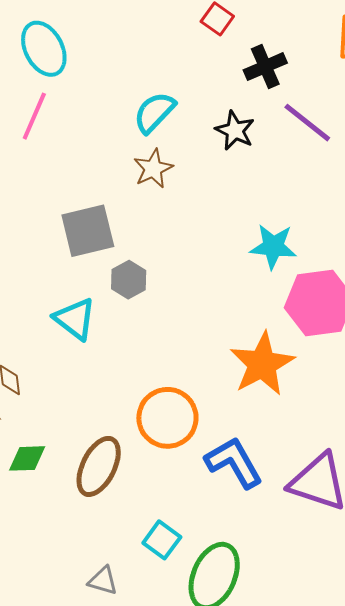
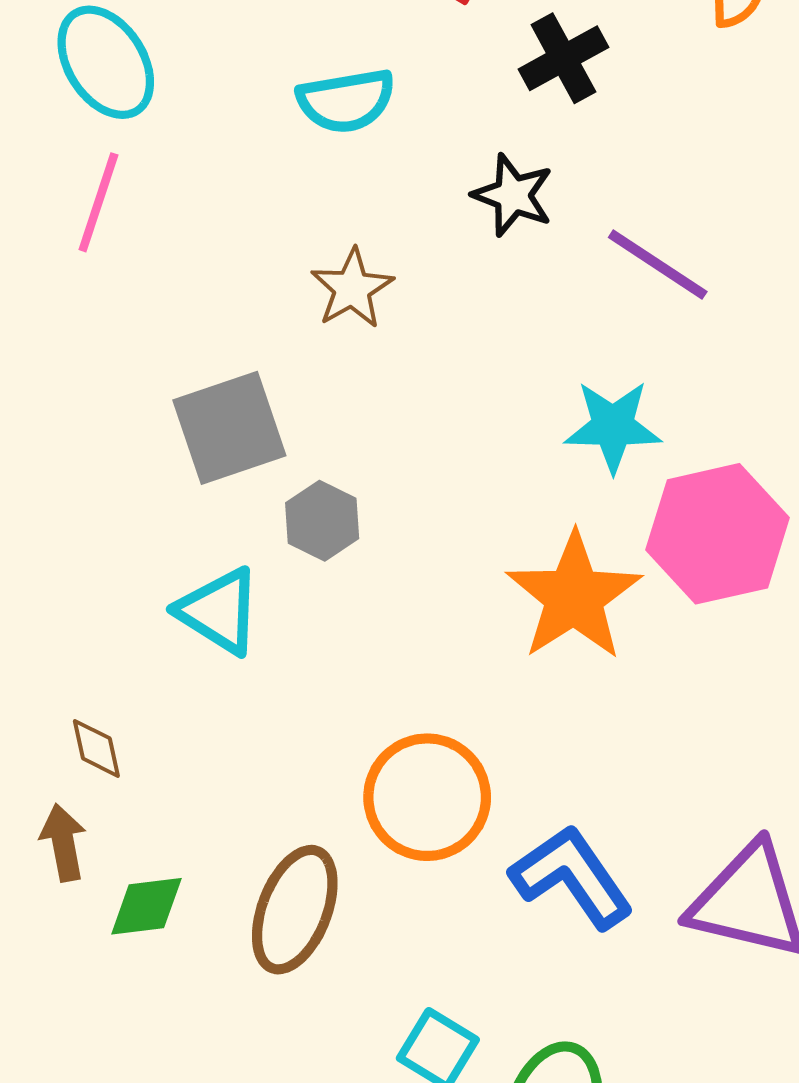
cyan semicircle: (154, 112) -> (346, 101), moved, turned -138
purple line: (307, 123) -> (658, 264), moved
orange star: (262, 364) -> (574, 596), moved

